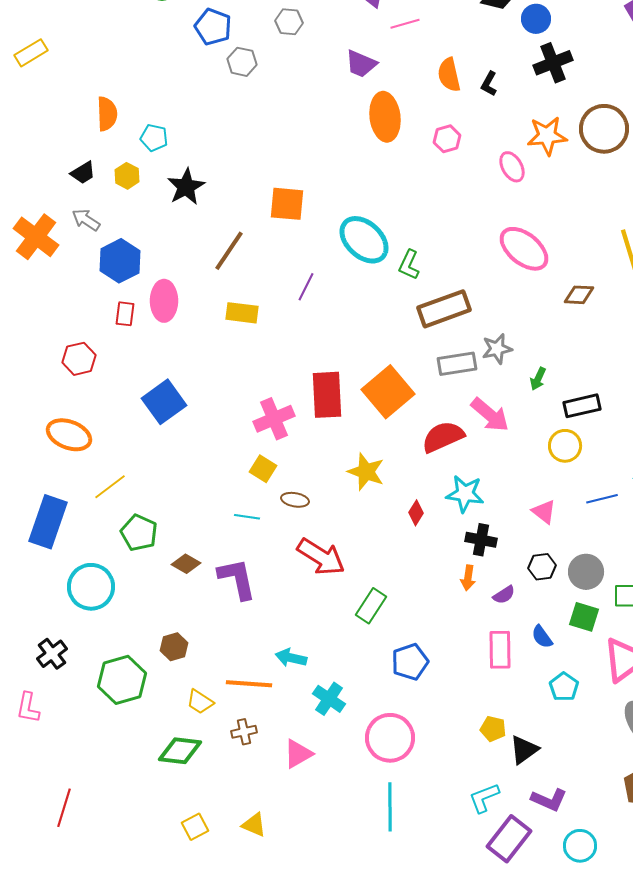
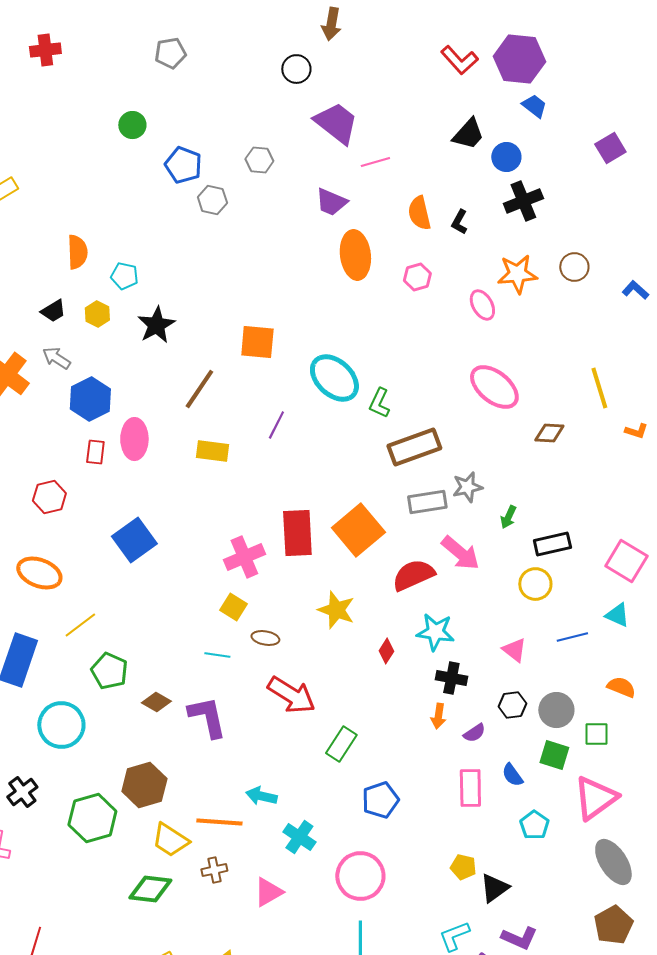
brown circle: (604, 129) -> (574, 267), size x0.6
brown hexagon: (174, 647) -> (144, 785), size x1.6
yellow trapezoid: (200, 702) -> (170, 840), size x1.4

